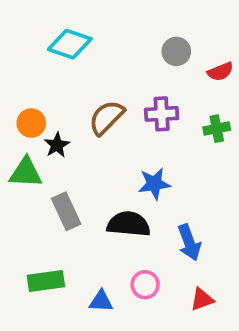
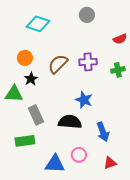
gray circle: (176, 51) -> (87, 15), moved
orange circle: (31, 123) -> (25, 58), moved
blue star: (154, 184) -> (84, 100), turned 30
green rectangle: (46, 281) -> (25, 141), moved
blue triangle: (101, 301) -> (55, 164), size x1.5

